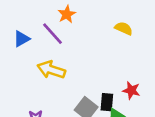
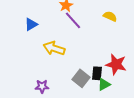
purple line: (53, 34) -> (73, 20), moved
red star: (131, 90) -> (116, 64), size x1.5

